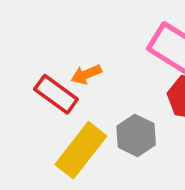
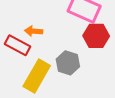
orange arrow: (86, 74) -> (34, 31), turned 36

